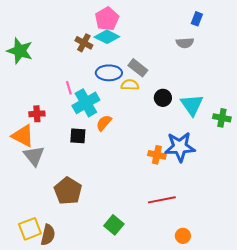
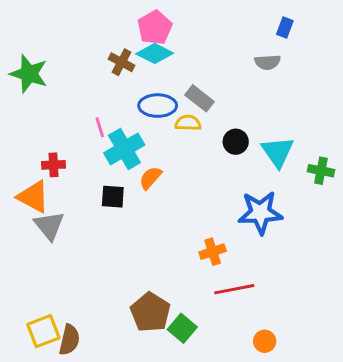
orange cross: (157, 155) -> (213, 252), moved, turned -30
brown pentagon: (68, 191) -> (150, 312), moved
green square: (114, 225) -> (182, 328), moved

